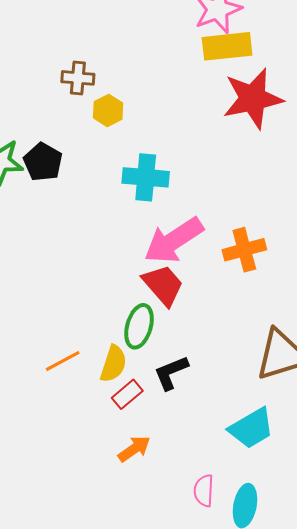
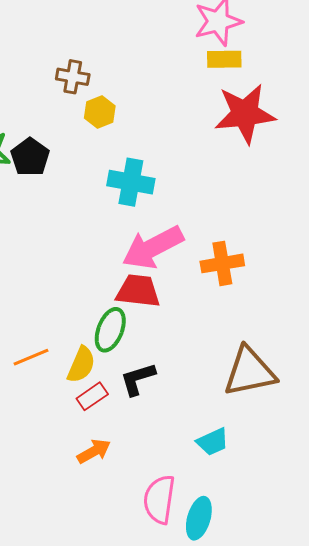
yellow rectangle: (227, 46) -> (224, 59), size x0.7
red trapezoid: (163, 285) -> (138, 291), turned -48
cyan trapezoid: (251, 428) -> (213, 442), size x0.7
pink semicircle: (204, 491) -> (159, 499), size x1.5

